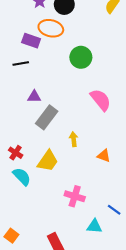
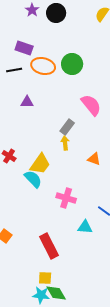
orange ellipse: (51, 28) -> (43, 66), moved
gray rectangle: (47, 117) -> (67, 127), moved, size x0.7
cyan semicircle: (22, 177) -> (33, 179), moved

